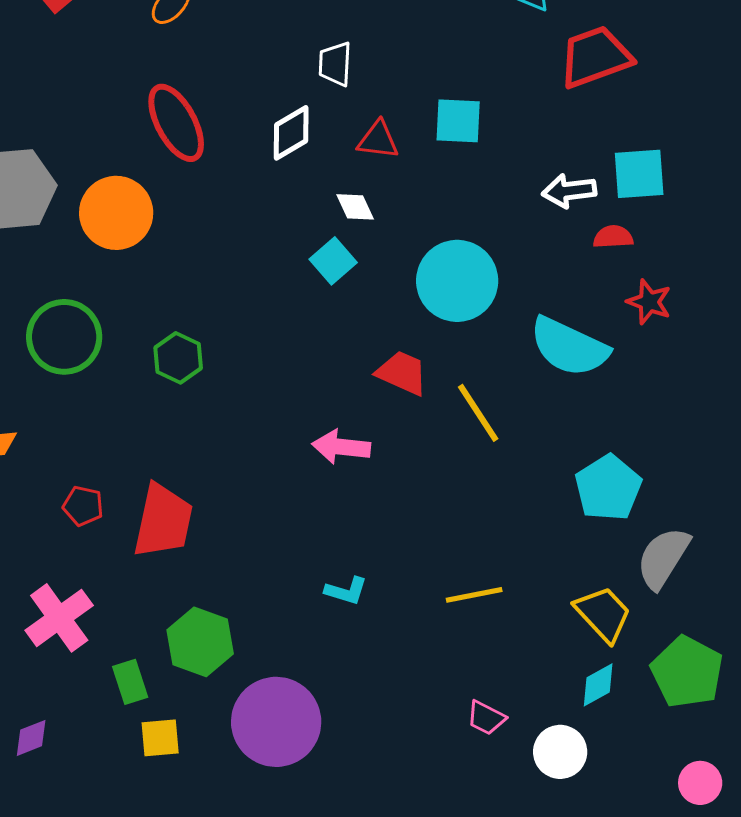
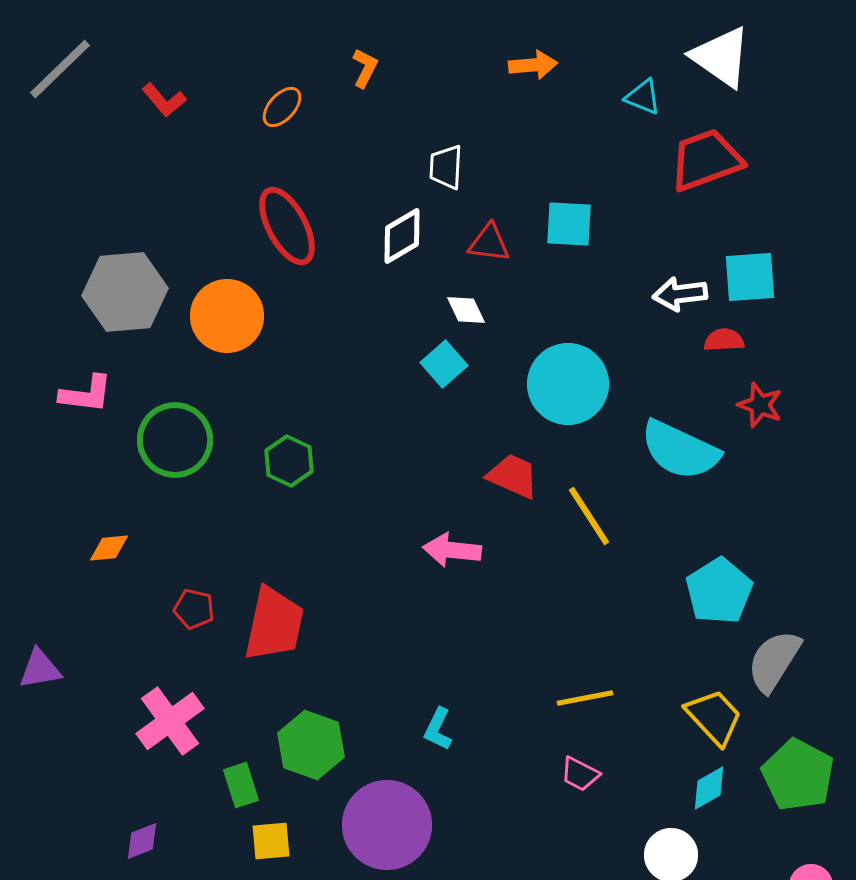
cyan L-shape: (346, 591) -> (438, 729), moved, turned 99
pink trapezoid: (486, 718) -> (580, 774), moved

